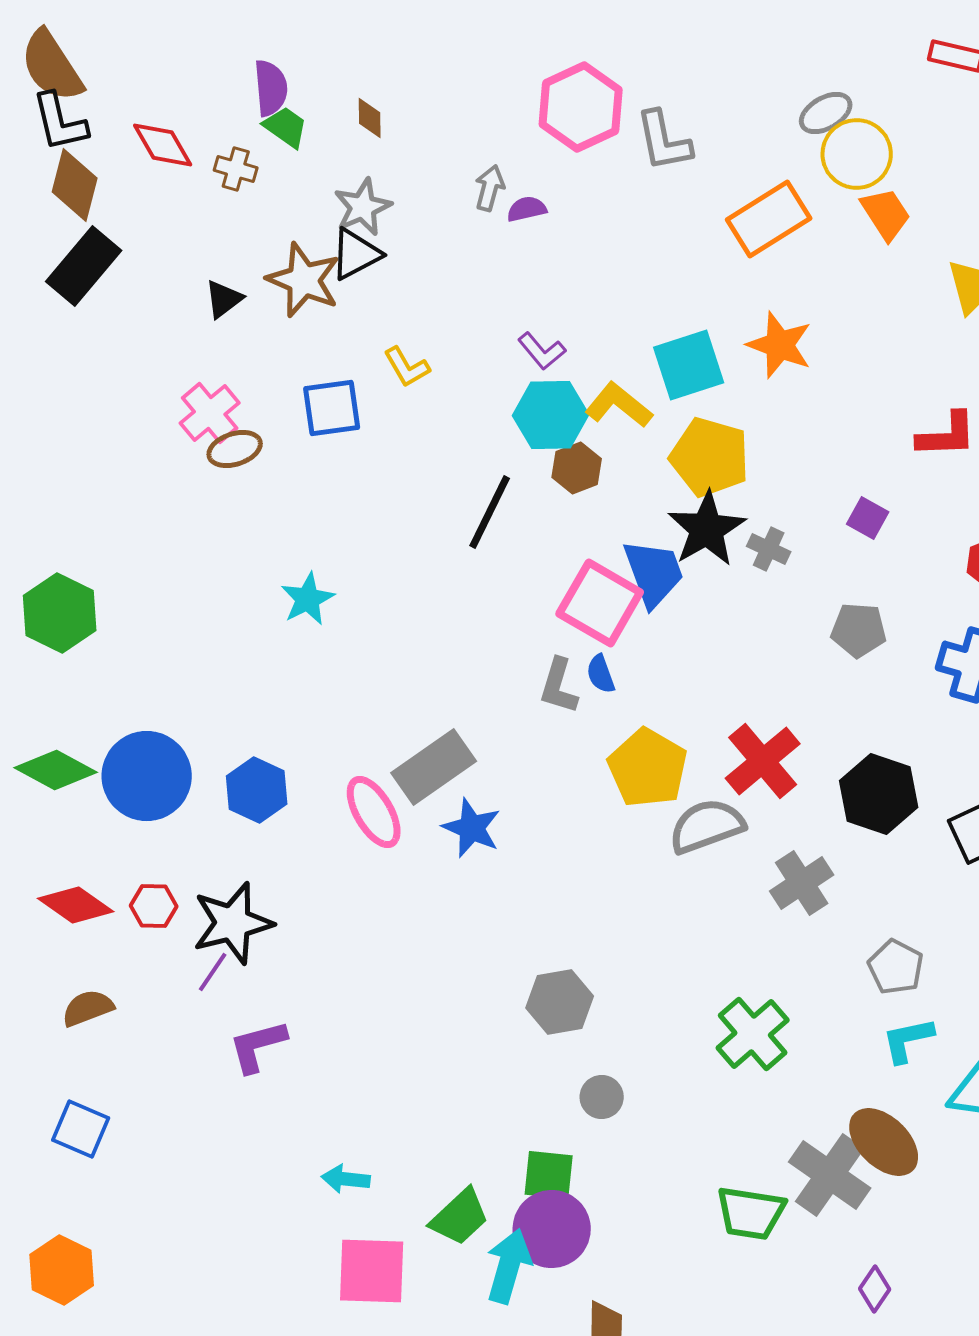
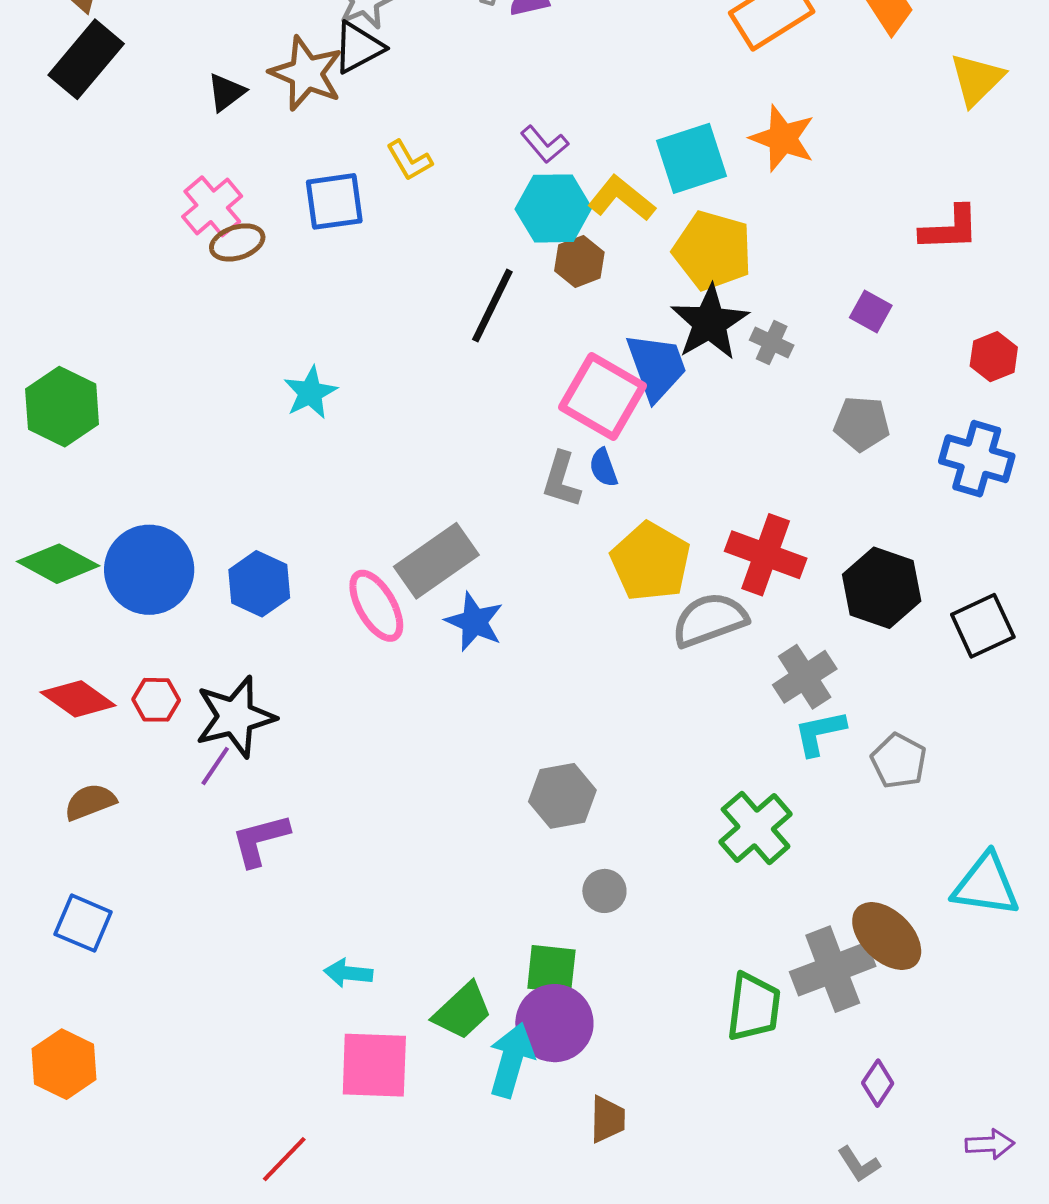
red cross: (763, 761) -> (766, 555), turned -30
cyan L-shape: (908, 1040) -> (820, 733), moved
gray cross: (830, 1175) -> (833, 969), turned 34
green trapezoid: (751, 1213) -> (754, 1007), turned -92

